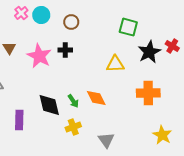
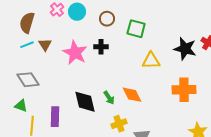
green square: (128, 27) -> (136, 29), moved
black star: (149, 52) -> (185, 49), turned -30
yellow cross: (73, 127) -> (119, 124), moved

